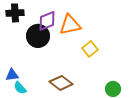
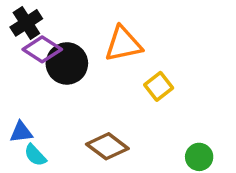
black cross: (15, 13) -> (26, 23), turned -30
purple diamond: (47, 21) -> (42, 49), moved, turned 55

